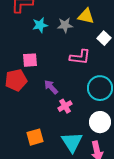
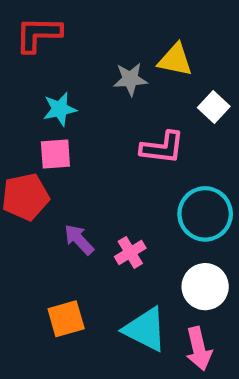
cyan star: (40, 25) -> (60, 109), moved
purple arrow: (51, 87) -> (79, 240), moved
cyan triangle: (72, 142) -> (145, 329), turned -30

